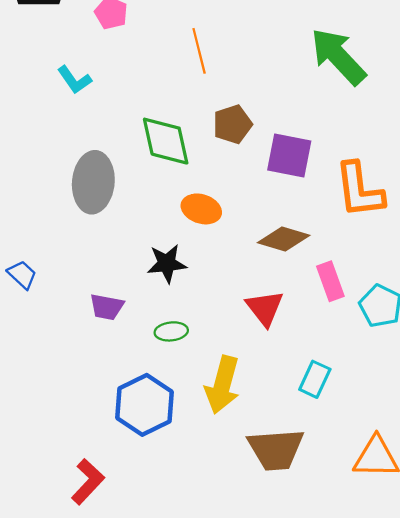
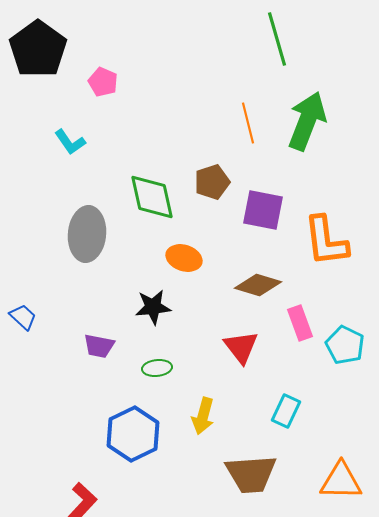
orange line: (199, 51) -> (248, 123), moved
green arrow: (338, 56) -> (307, 121), turned 64
yellow arrow: (222, 385) -> (203, 416), size x0.7

